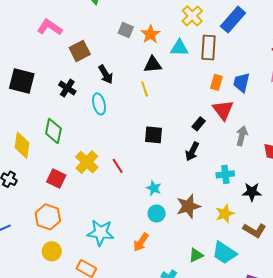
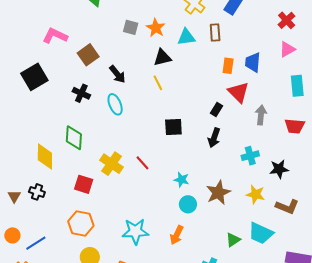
brown rectangle: (208, 47) -> (215, 32), size x0.7
black square: (22, 81) -> (34, 77), moved, turned -36
yellow star: (225, 214) -> (255, 194), turned -30

